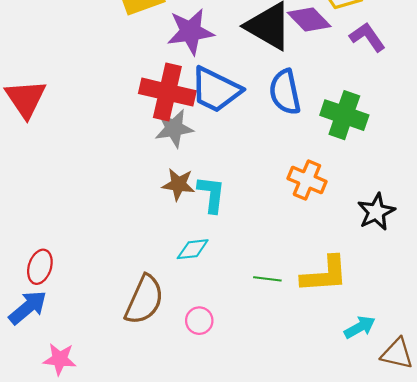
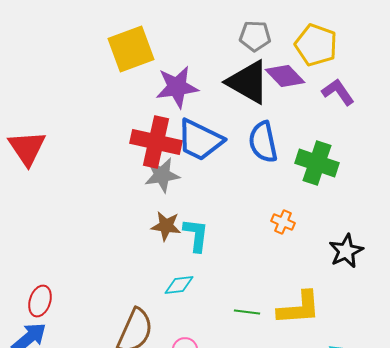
orange cross: (307, 180) -> (283, 222), size x0.7

